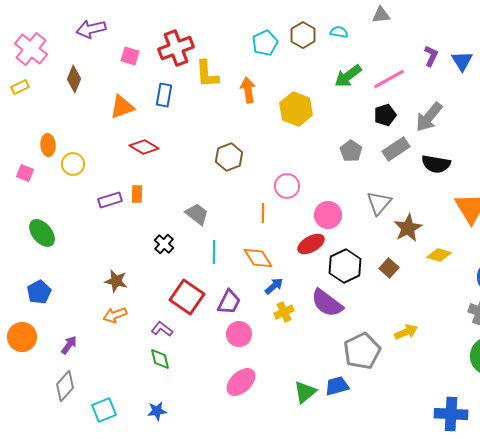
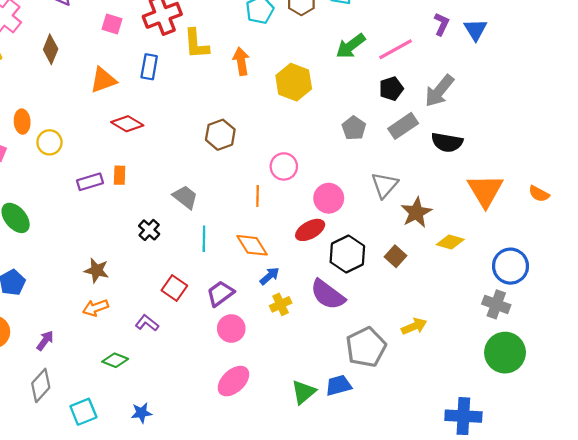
red square: (187, 297) -> (174, 288), size x0.7
purple trapezoid: (229, 302) -> (220, 293), turned -152
green diamond: (160, 359) -> (115, 360), moved, turned -55

